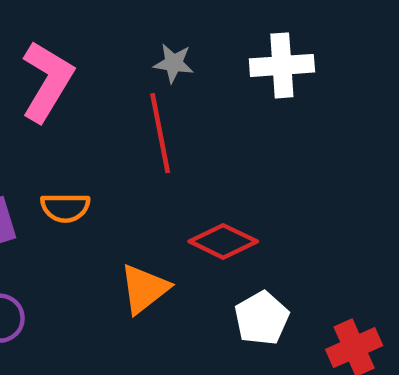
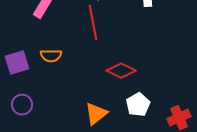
orange triangle: (144, 289) -> (96, 114), moved

